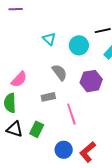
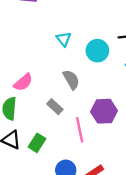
purple hexagon: (91, 81) -> (104, 111), moved
gray rectangle: (48, 97) -> (55, 107), turned 48

